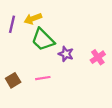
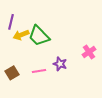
yellow arrow: (33, 19) -> (21, 35), moved
purple star: (66, 54) -> (60, 64), moved

